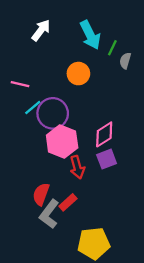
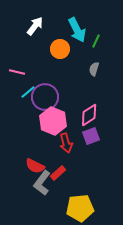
gray semicircle: (125, 61) -> (94, 69), moved
orange circle: (78, 74) -> (60, 49), moved
red semicircle: (41, 194) -> (35, 166), turned -84

